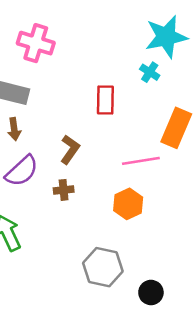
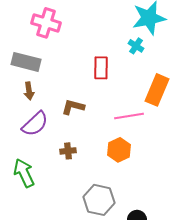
brown L-shape: (70, 149) -> (73, 107), turned -110
brown cross: (64, 190) -> (68, 151), moved

